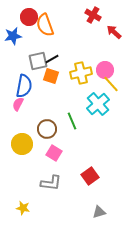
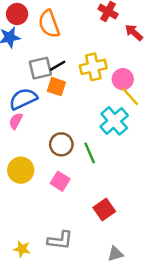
red circle: (29, 17) -> (17, 14), moved
yellow cross: (81, 73) -> (93, 67), moved
blue semicircle: (24, 86) -> (23, 99), turned -125
green line: (72, 121) -> (90, 153), moved
brown circle: (47, 129) -> (61, 144), moved
gray L-shape: (51, 183) -> (60, 240), moved

